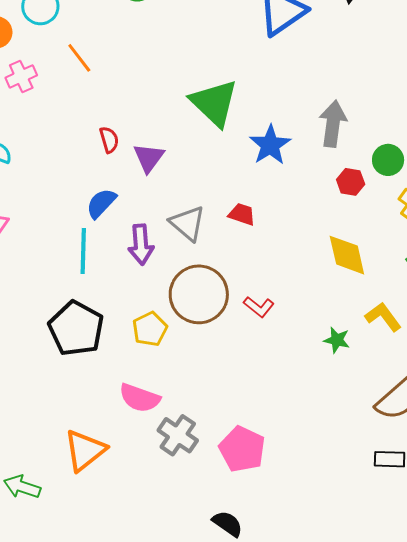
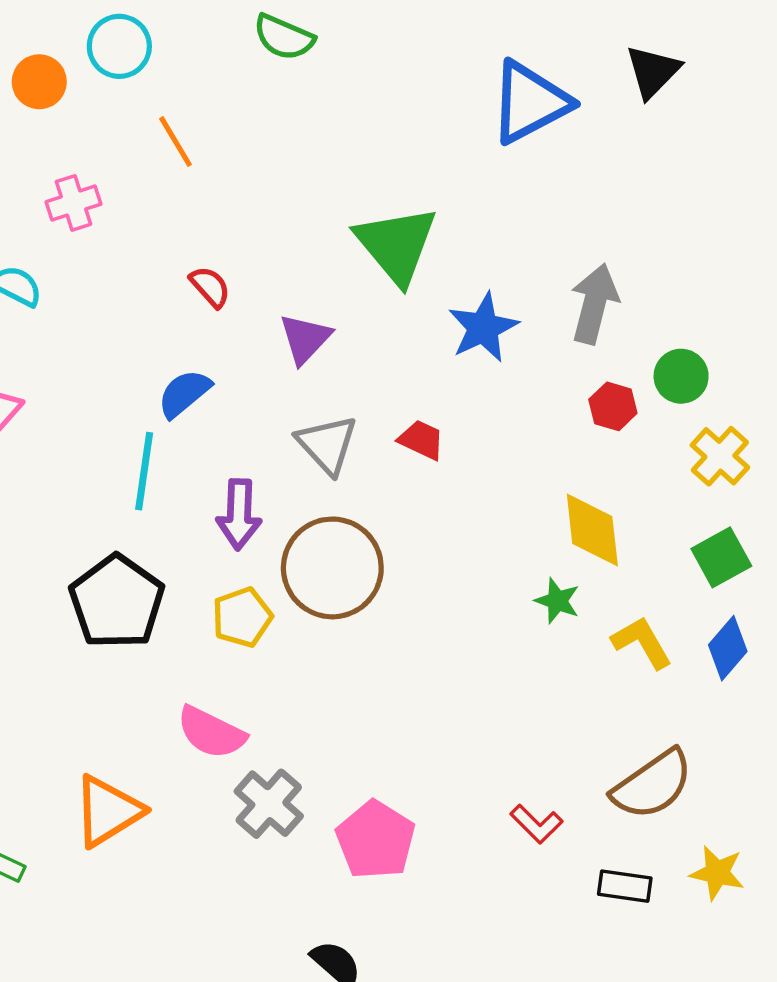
pink cross: (21, 76) -> (74, 203), moved
red semicircle: (109, 140) -> (210, 287), turned -32
purple triangle: (149, 158) -> (305, 339), moved
purple arrow: (141, 244) -> (239, 514), moved
red L-shape: (259, 307) -> (536, 824), moved
green star: (337, 340) -> (557, 601), moved

